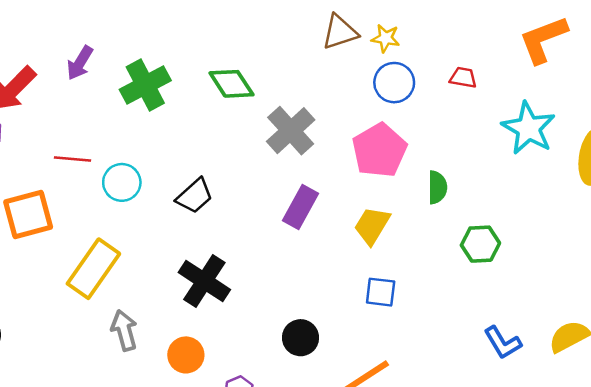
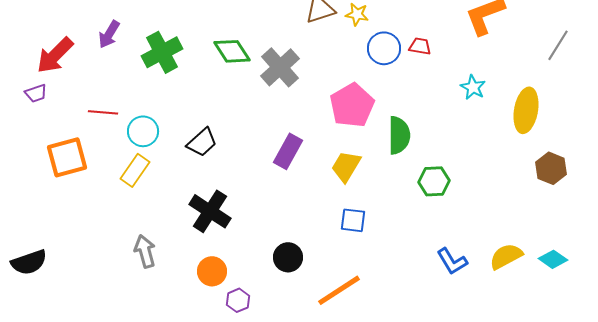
blue circle: (394, 83) -> (384, 48), moved
cyan star: (529, 128) -> (473, 87), size x0.6
gray cross: (291, 131) -> (280, 67), moved
green semicircle: (437, 187) -> (399, 135), size x1.4
yellow rectangle: (93, 269) -> (135, 170), moved, size x0.7
orange circle: (186, 355) -> (212, 271), moved

